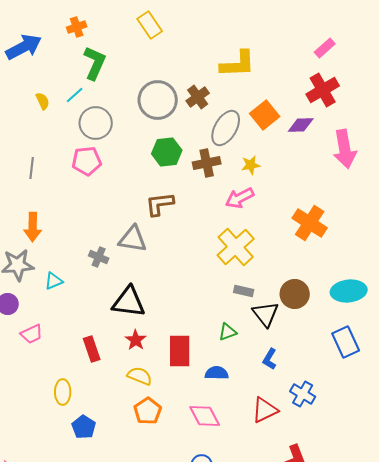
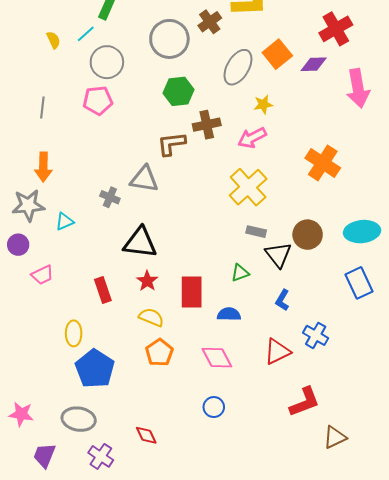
brown cross: (198, 97) -> (210, 22), moved
brown cross: (207, 163) -> (207, 125), moved
blue pentagon: (84, 427) -> (95, 369), size x1.6

